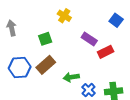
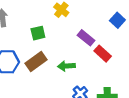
red rectangle: (106, 52) -> (103, 54), turned 63
green arrow: (71, 77) -> (66, 66), moved

